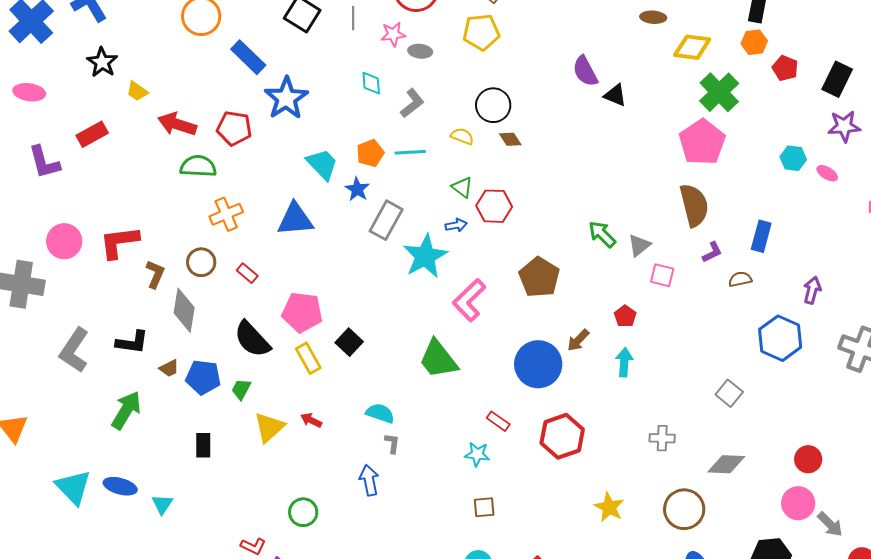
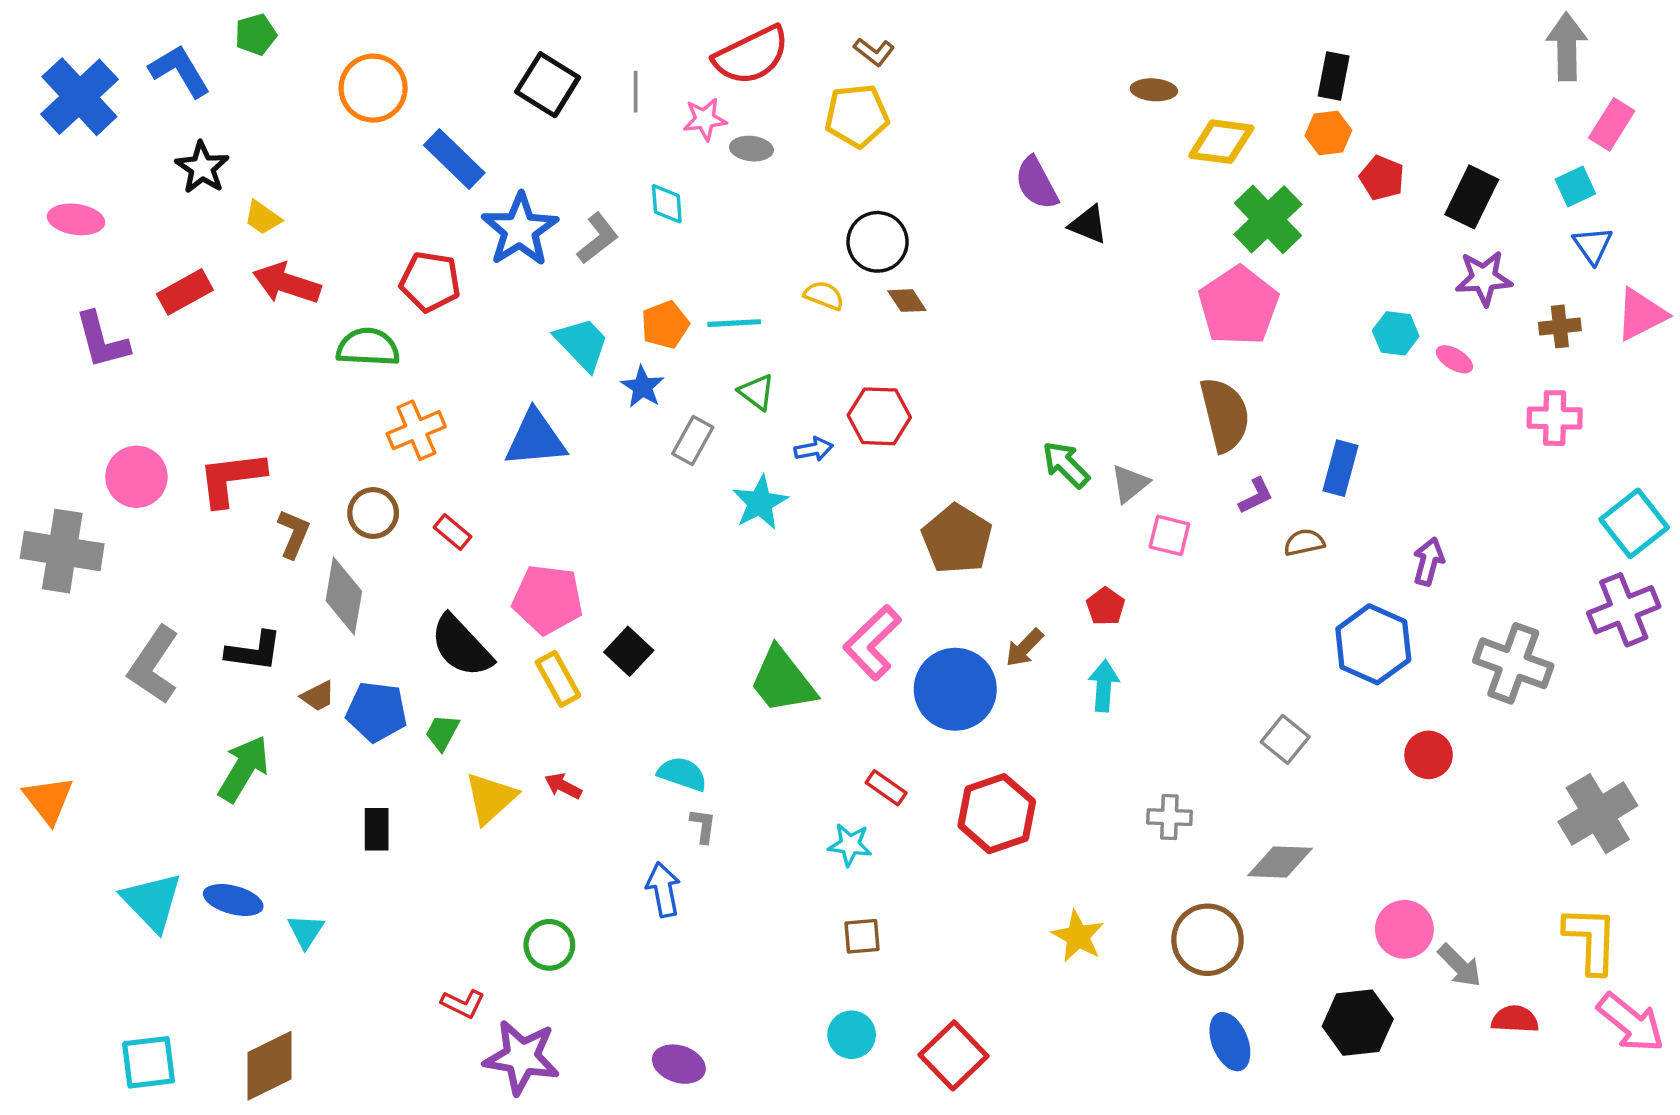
gray L-shape: (412, 103) -> (598, 238), moved
red arrow: (177, 124) -> (287, 283), moved
green triangle: (462, 187) -> (757, 392), moved
gray rectangle: (386, 220) -> (693, 440), size x0.7
cyan star: (425, 256) -> (760, 503), size x0.7
pink L-shape: (469, 300) -> (872, 643), moved
red circle: (808, 459) -> (1429, 755), moved

